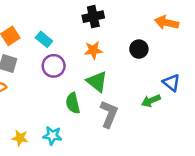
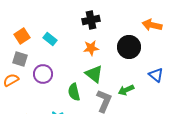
black circle: (139, 49) -> (129, 47), size x1.5
purple circle: (54, 66) -> (43, 74), moved
green arrow: (151, 101) -> (126, 90), moved

